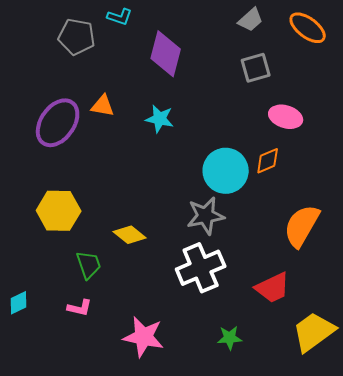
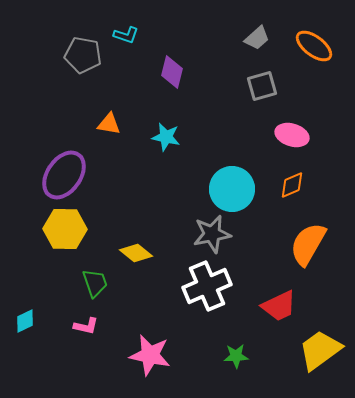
purple diamond: (166, 54) -> (172, 72), size x0.7
purple ellipse: (58, 123) -> (64, 175), moved
orange diamond: (268, 161) -> (292, 185), moved

